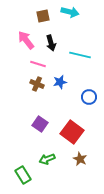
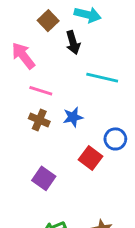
brown square: (43, 16) -> (48, 21), turned -32
black arrow: (51, 43) -> (73, 43), moved
red square: (72, 132) -> (91, 158), moved, size x0.7

